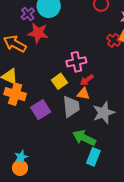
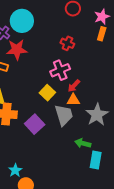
red cross: (114, 40) -> (67, 43), moved
green arrow: (84, 138) -> (83, 143), size x0.7
cyan star: (21, 157) -> (15, 170), moved

